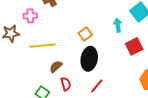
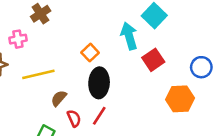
cyan arrow: (118, 25) -> (129, 36), size x1.5
red line: (97, 86) -> (99, 116), moved

